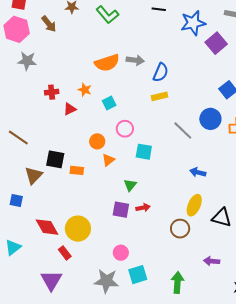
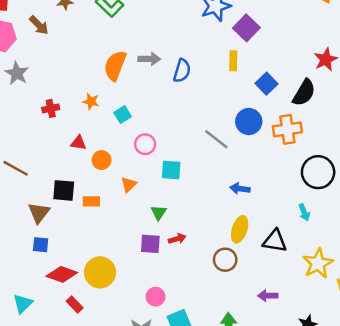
gray star: (27, 61) -> (17, 73), turned 30
orange semicircle: (107, 63) -> (115, 66), turned 135
yellow rectangle: (159, 96) -> (233, 61), moved, turned -70
red triangle: (70, 109) -> (78, 143), moved, turned 40
orange circle: (97, 141) -> (102, 160), moved
blue square: (16, 201) -> (41, 245), moved
red diamond: (47, 227) -> (62, 274), turned -35
red rectangle: (65, 253) -> (75, 305), moved

